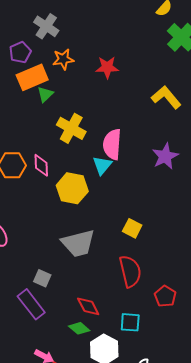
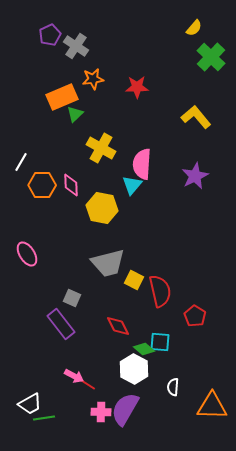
purple pentagon: (20, 52) -> (50, 35), moved
yellow square: (132, 228) -> (134, 280), moved
green diamond: (79, 328) -> (144, 349), moved

